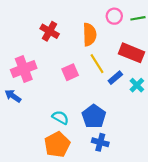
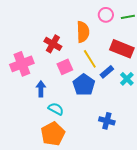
red cross: (50, 31) -> (53, 44), moved
blue arrow: (13, 96) -> (41, 89), moved, turned 56
blue pentagon: (94, 116) -> (84, 85), moved
blue cross: (100, 142) -> (107, 121), moved

